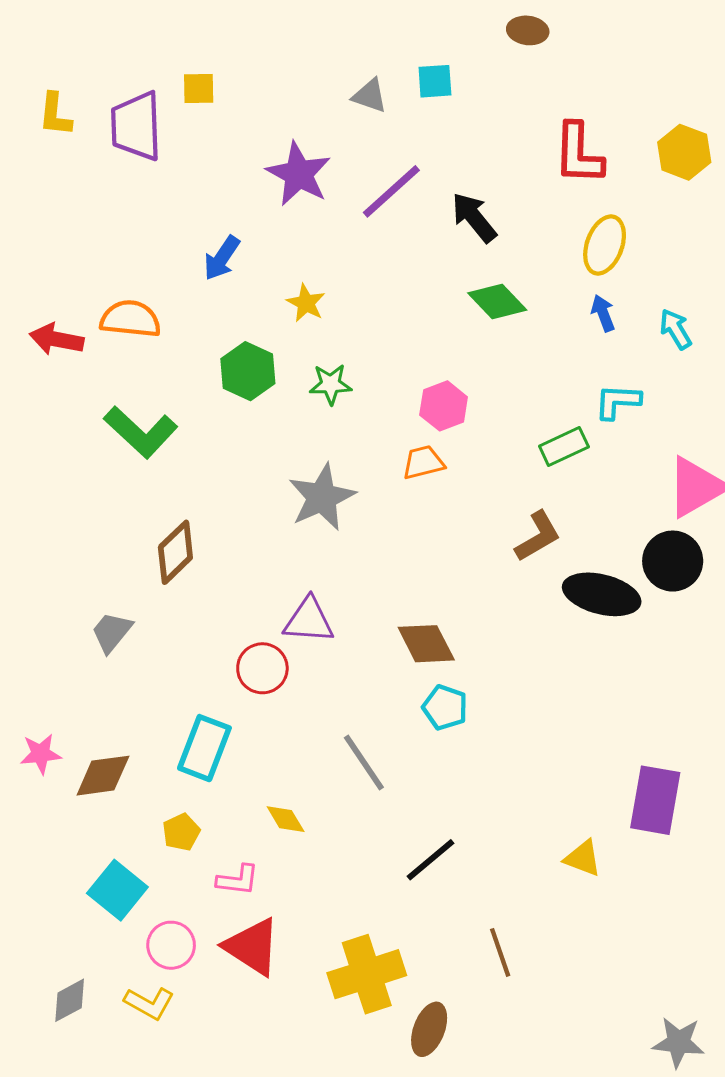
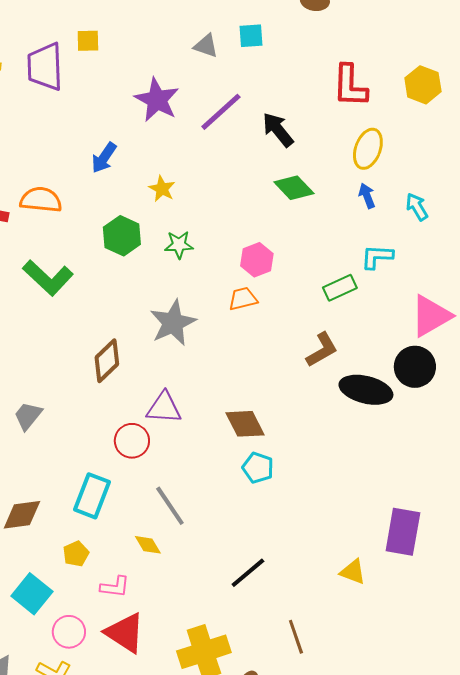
brown diamond: (175, 552) -> (107, 361), moved
gray line: (364, 763) -> (170, 506), moved

